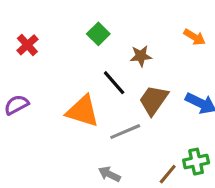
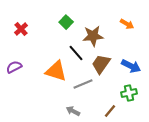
brown star: (141, 56) -> (93, 36), size x1.5
green cross: (196, 162) -> (129, 93), moved

